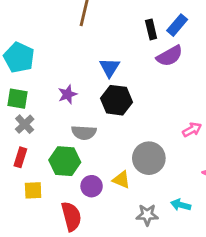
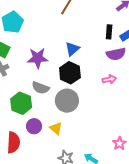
purple star: (68, 94) -> (38, 58), size x1.5
pink arrow: (192, 130) -> (109, 79), moved
gray circle: (149, 158) -> (67, 101), moved

